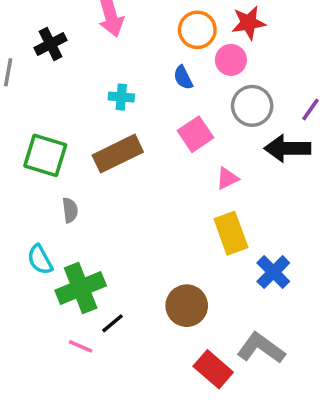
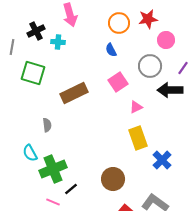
pink circle: (231, 60) -> (166, 40), moved
cyan cross: (121, 97) -> (58, 42), moved
green square: (45, 155) -> (33, 73), moved

